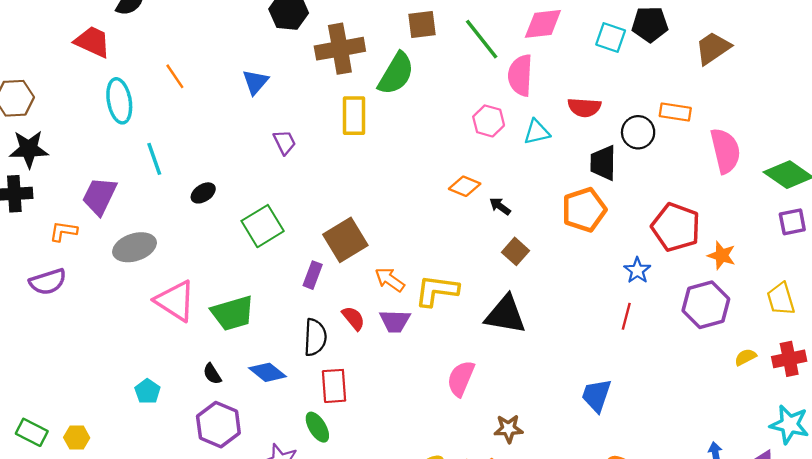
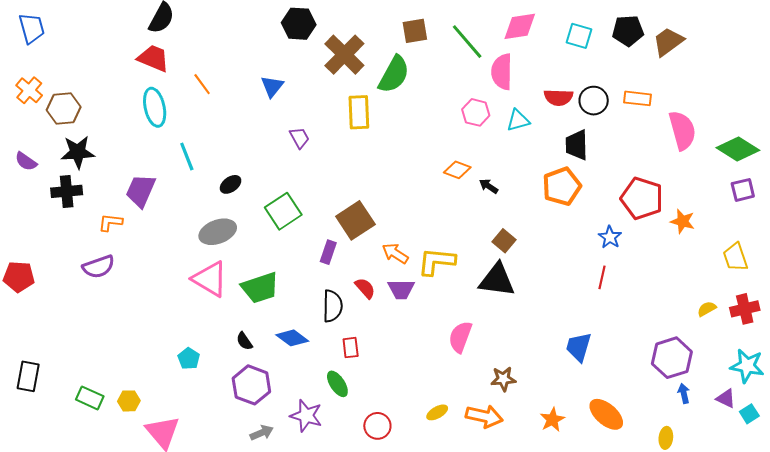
black pentagon: (650, 24) -> (628, 31), moved
red trapezoid: (92, 42) -> (153, 58), moved
brown cross: (340, 49) -> (344, 55), turned -33
black circle: (638, 132) -> (594, 101), moved
gray ellipse: (135, 247) -> (218, 232), moved
brown square: (516, 251) -> (504, 241), moved
purple hexagon: (706, 305) -> (672, 358), moved
red rectangle: (334, 386) -> (351, 348), size x0.7

